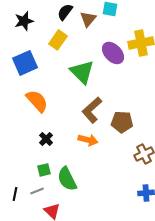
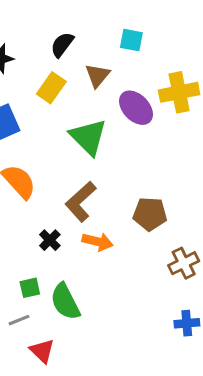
brown triangle: (88, 19) -> (98, 75), moved
brown L-shape: (92, 110) -> (81, 202), moved
black cross: (46, 139) -> (50, 240), moved

